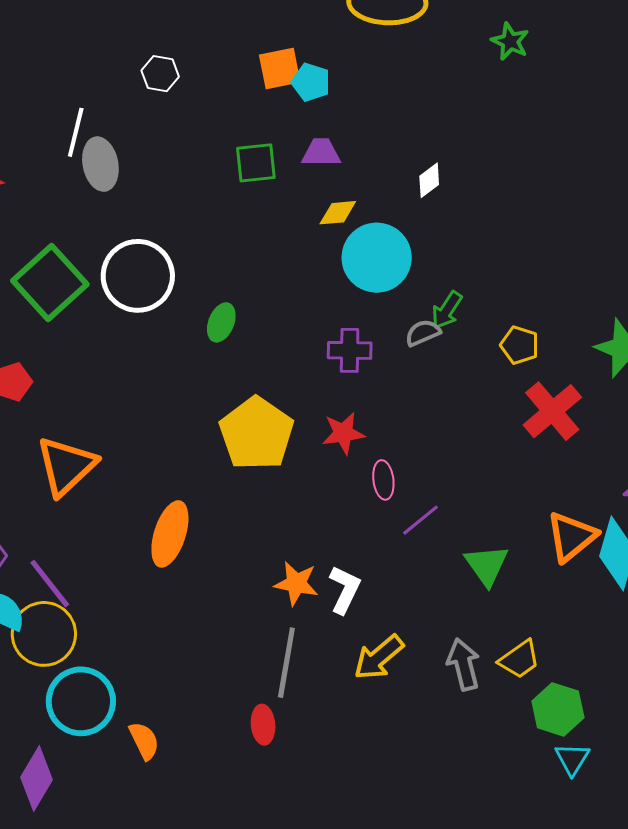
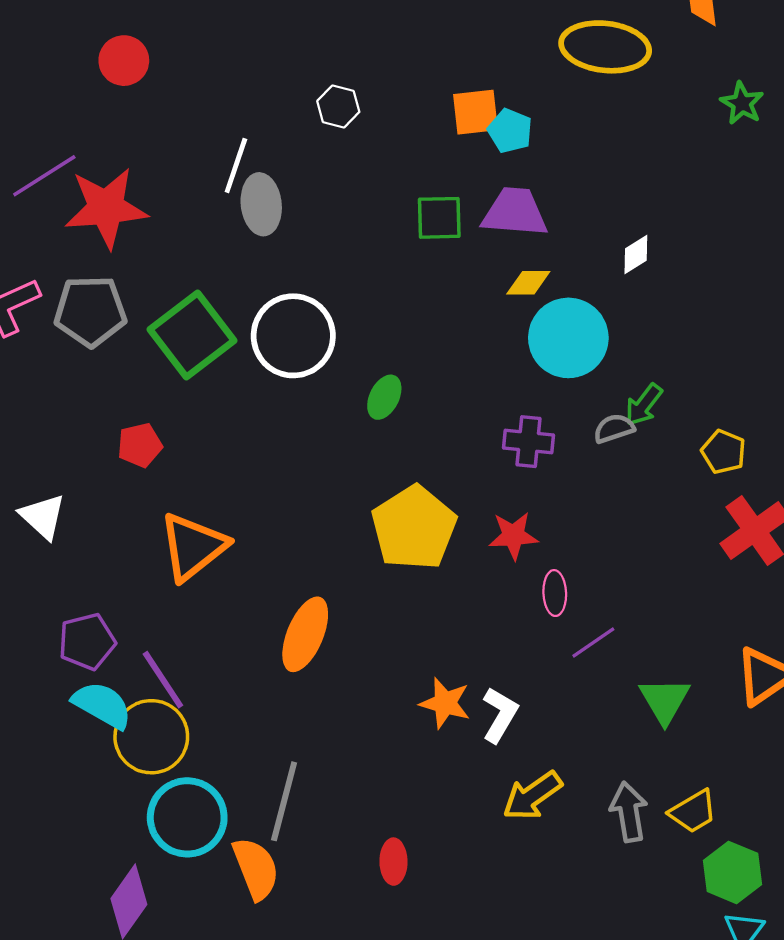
purple trapezoid: (321, 152) -> (515, 212), size x1.5
gray line: (286, 663) -> (284, 801), moved
orange semicircle: (144, 741) -> (256, 869), size x1.4

